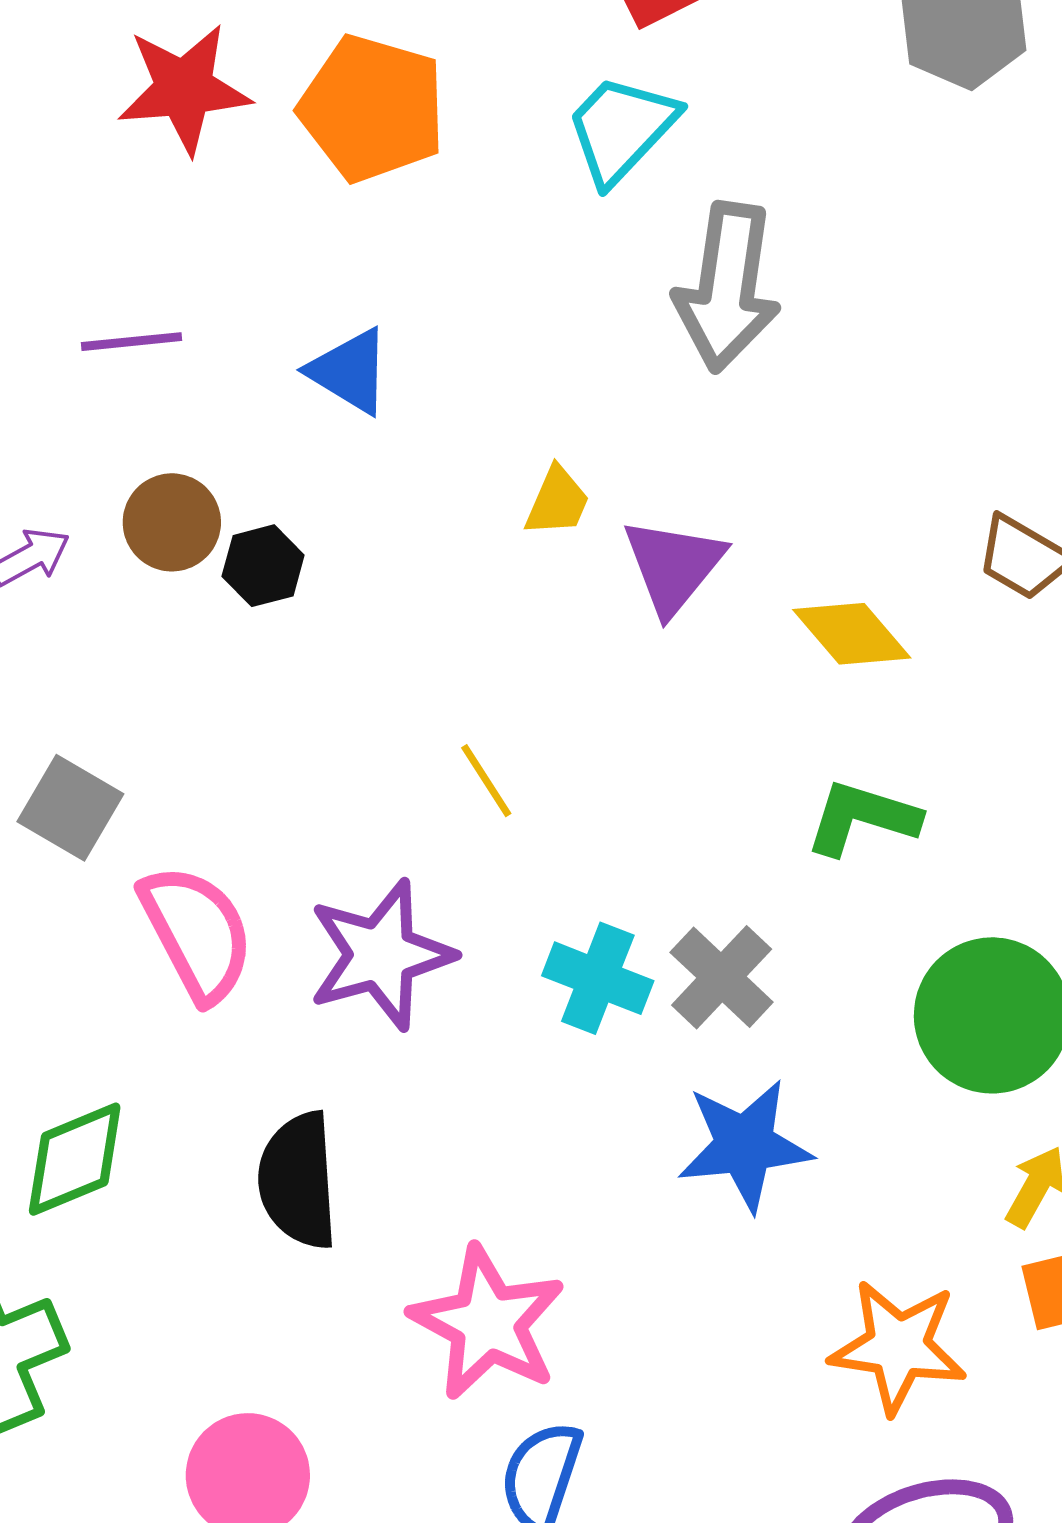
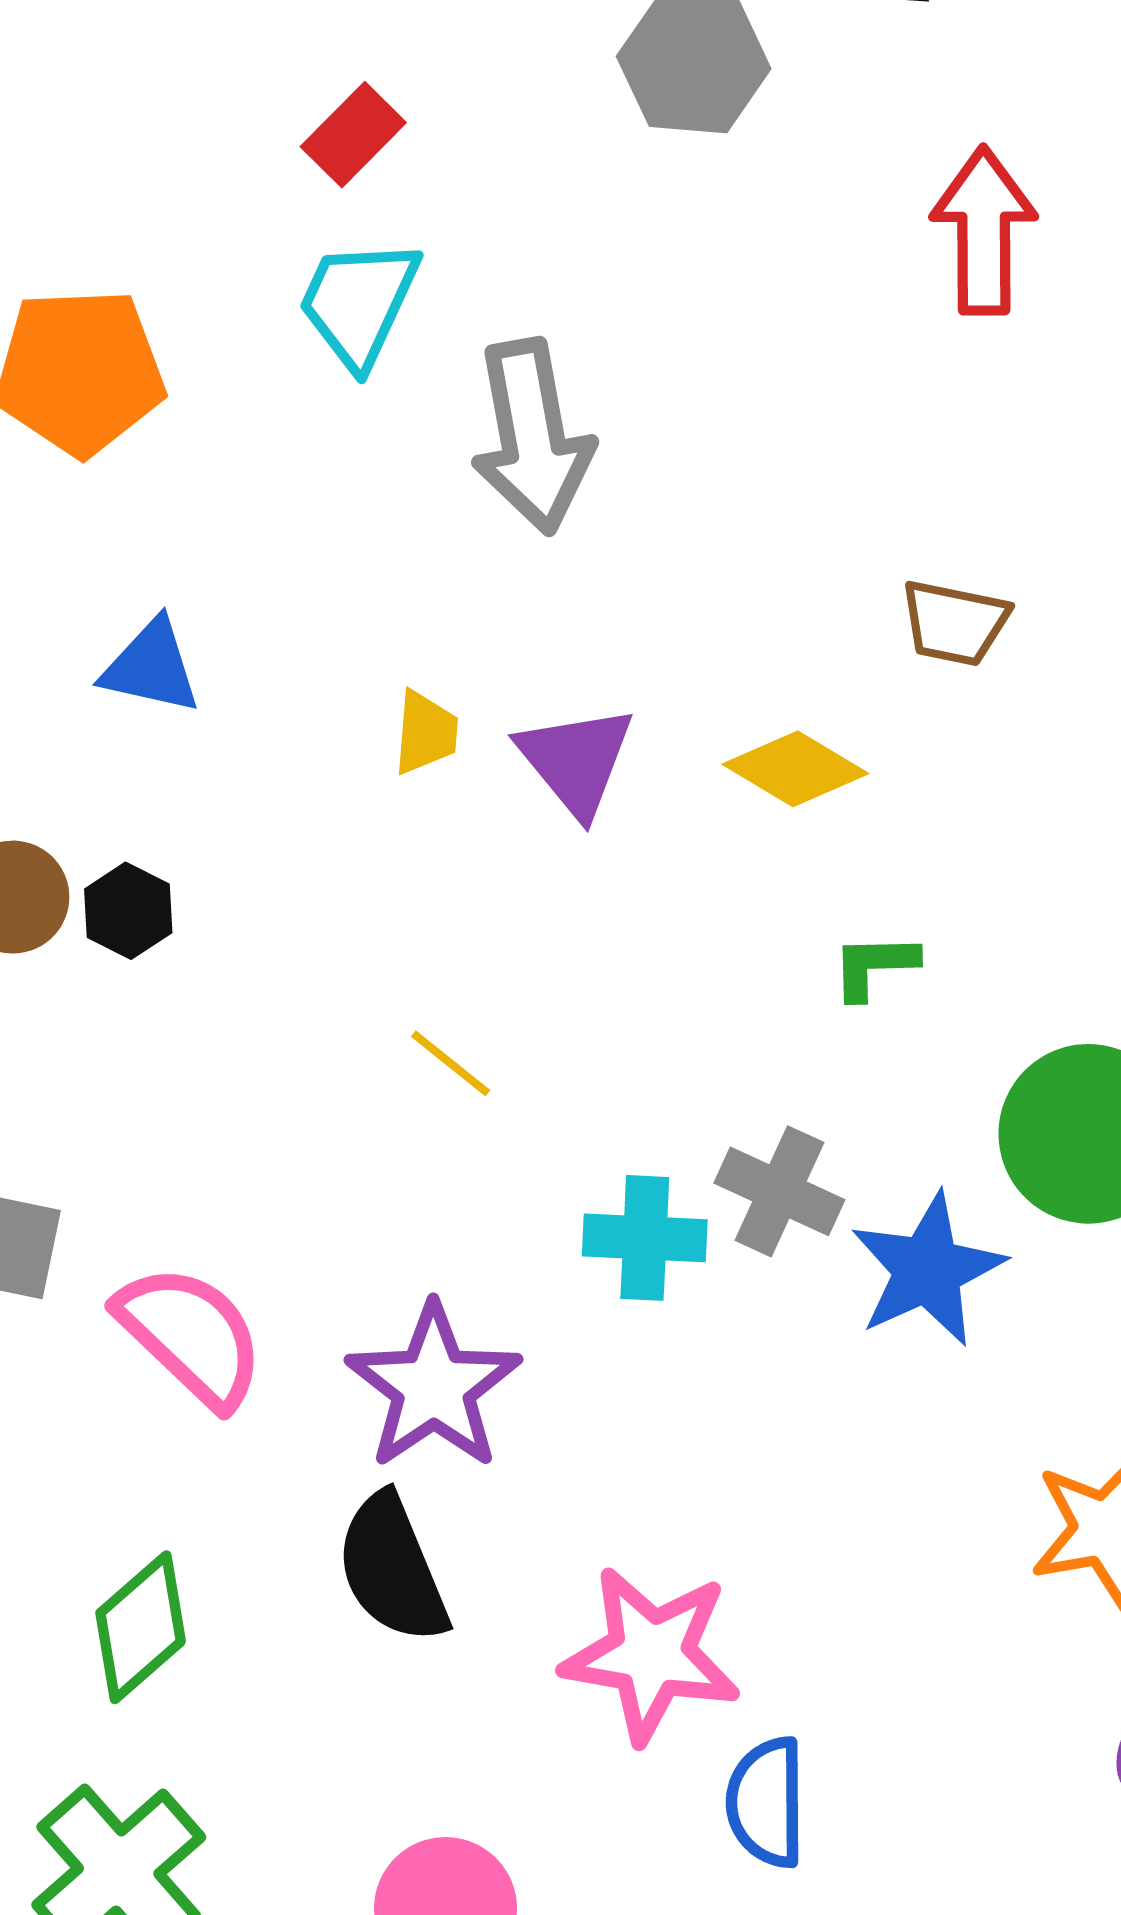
green L-shape: (862, 818) -> (874, 966), size x0.7
purple star: (381, 955) -> (434, 1387), moved
blue star: (745, 1145) -> (928, 1270), moved

